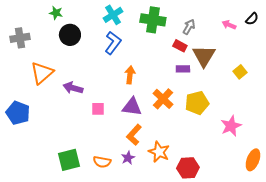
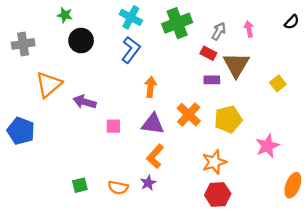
cyan cross: (113, 15) -> (131, 17), turned -30
green cross: (153, 20) -> (177, 23), turned -30
pink arrow: (229, 25) -> (249, 29), moved, turned 56
orange star: (159, 152) -> (214, 162), moved, turned 30
green square: (69, 160) -> (80, 185), size x0.6

